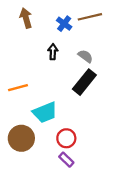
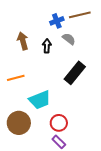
brown arrow: (26, 18) -> (23, 41), moved
blue cross: (64, 24) -> (57, 21), turned 32
gray semicircle: (85, 56) -> (69, 39), moved

